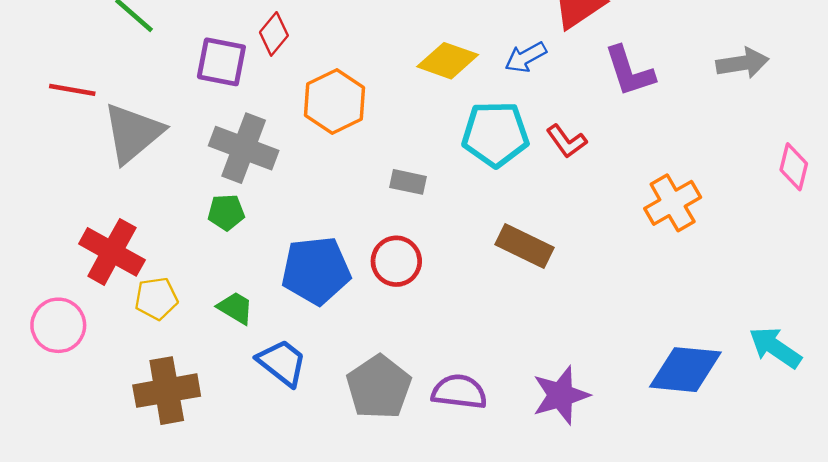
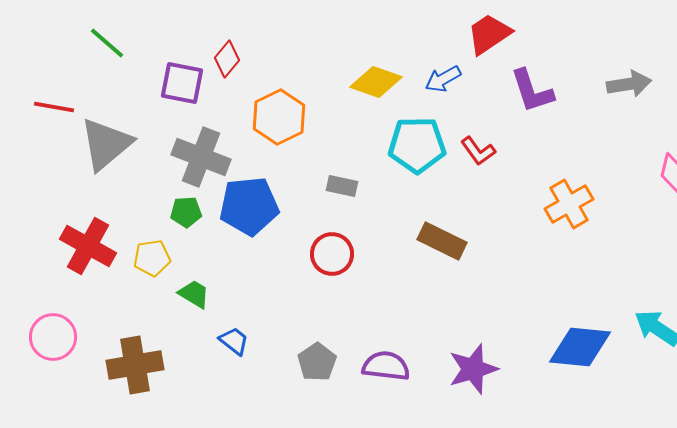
blue pentagon: (316, 271) -> (249, 206), moved
yellow pentagon: (156, 298) -> (152, 258), moved
pink circle: (58, 325) -> (53, 337), moved
blue trapezoid: (282, 363) -> (234, 341), size x0.7
gray pentagon: (379, 387) -> (317, 362), size x0.7

